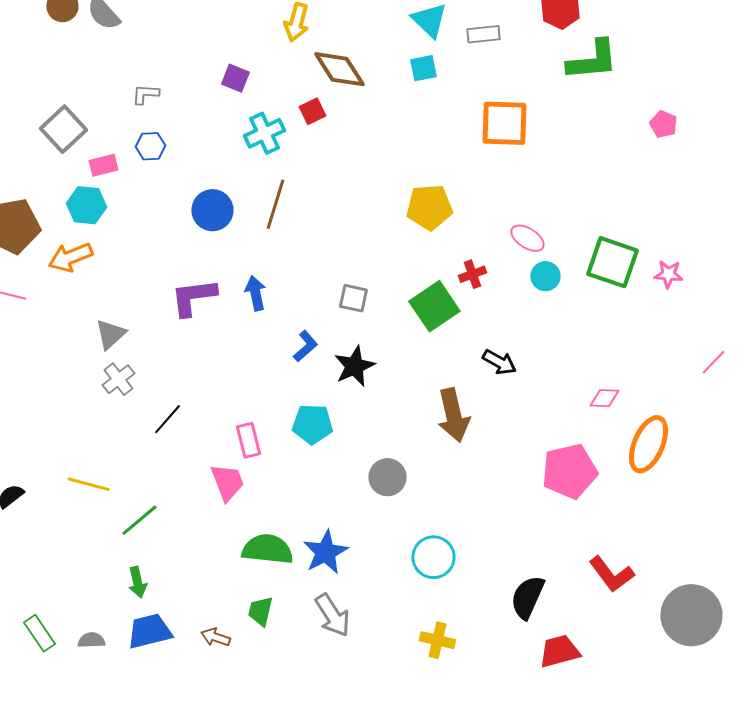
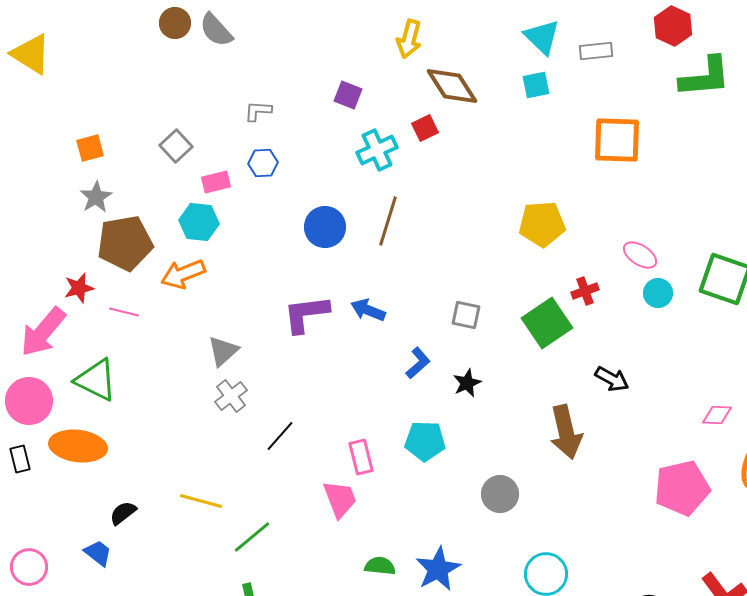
gray square: (63, 129) -> (176, 146), size x0.7
blue arrow: (255, 293) -> (368, 310), turned -56
black star: (354, 366) -> (467, 383), size x0.7
green semicircle: (267, 549) -> (380, 566), size x0.6

